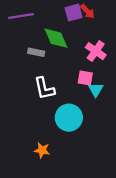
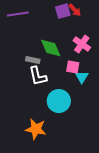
green diamond: (56, 38) -> (51, 48), moved
gray rectangle: (36, 52) -> (33, 60), moved
orange star: (42, 150) -> (36, 129), size x1.5

